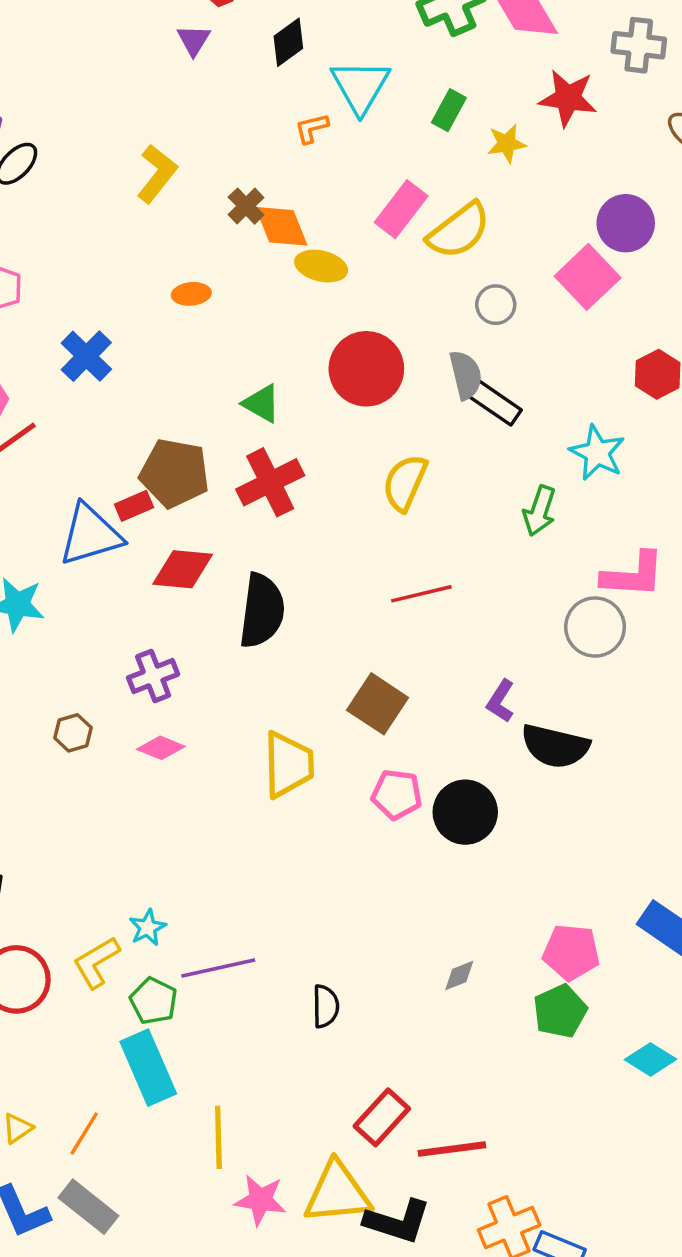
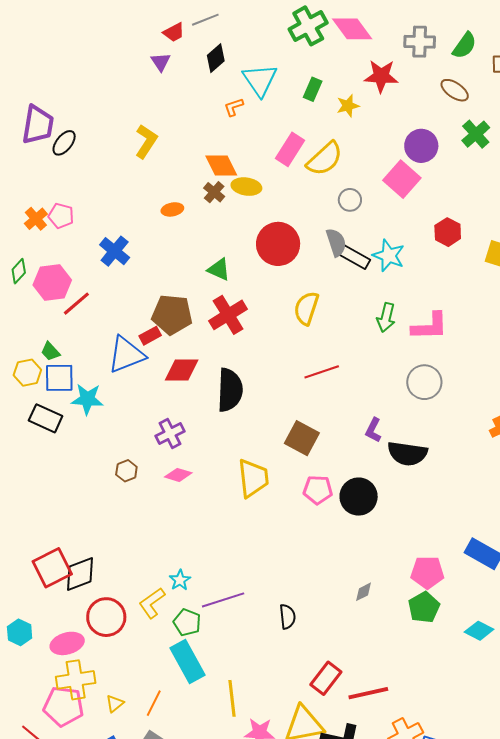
brown cross: (246, 206) -> (214, 192), moved
cyan star: (597, 453) -> (389, 256), moved
pink L-shape: (633, 575) -> (430, 326), moved

